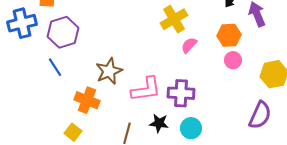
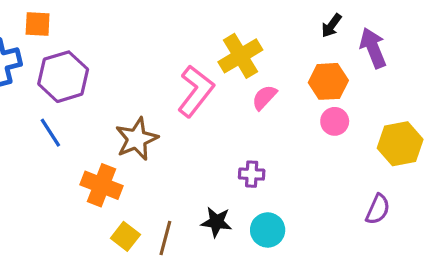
pink L-shape: (146, 89) -> (196, 91), moved, turned -44
purple cross: (181, 93) -> (252, 174), size x0.6
purple semicircle: (260, 115) -> (378, 209), size x0.7
yellow square: (73, 132) -> (125, 236), moved

